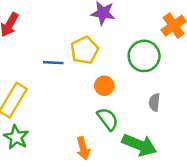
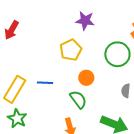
blue line: (53, 63) -> (45, 83), moved
green semicircle: (108, 119) -> (78, 99), moved

